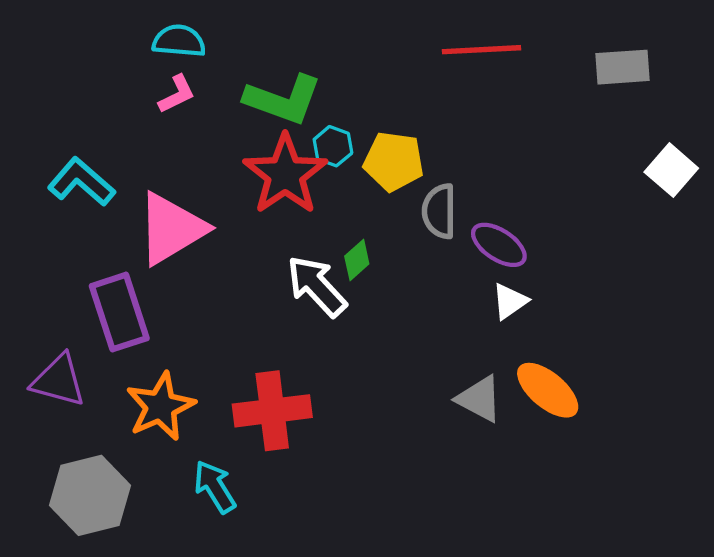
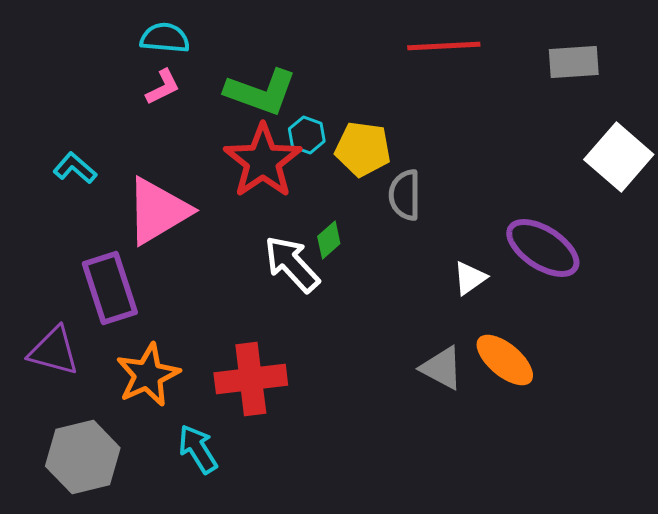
white square: (671, 170) -> (619, 157), size x1.4
cyan L-shape: (81, 182) -> (75, 168), size x0.7
purple ellipse: (499, 245) -> (543, 248), moved, size x1.4

